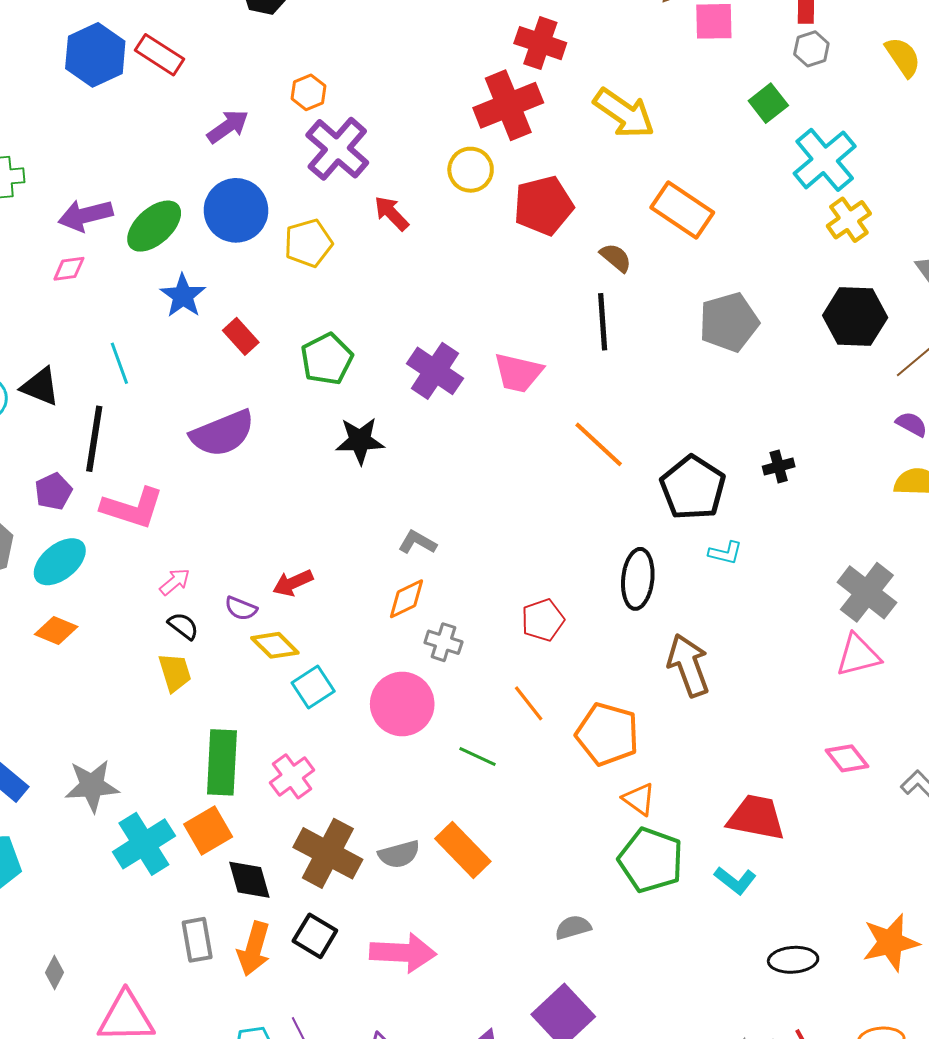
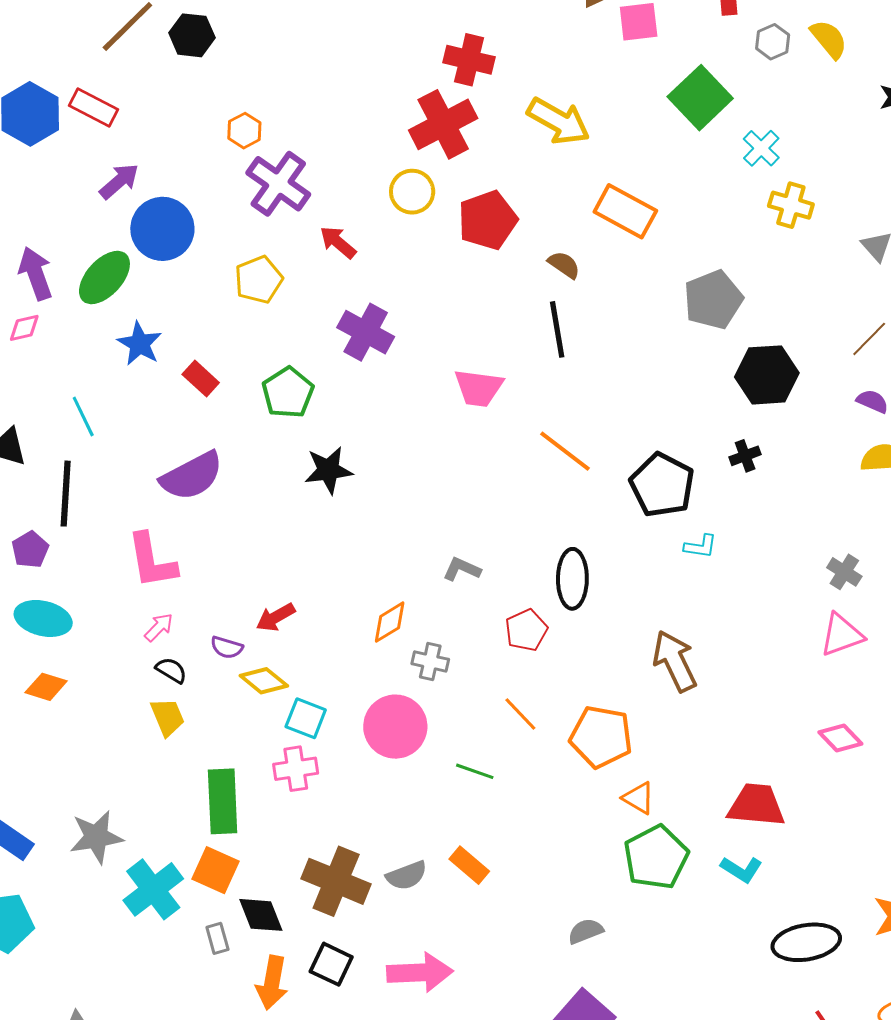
gray hexagon: (811, 49) -> (773, 42), moved
green square: (768, 103) -> (700, 98), size x1.6
purple arrow: (228, 127) -> (119, 181), moved
cyan cross: (825, 160) -> (761, 148), size x0.6
blue circle: (236, 210) -> (162, 229), moved
purple arrow: (85, 215) -> (36, 273), turned 90
yellow cross: (849, 220) -> (791, 205), turned -33
black hexagon: (855, 316) -> (767, 375), moved
gray pentagon: (729, 322) -> (713, 300), moved
purple cross: (435, 371) -> (366, 332), moved
pink L-shape: (132, 508) -> (152, 561), moved, turned 68
gray L-shape: (417, 542) -> (462, 569), moved
cyan ellipse: (60, 562) -> (43, 618), turned 58
black ellipse: (638, 579) -> (572, 579), moved
gray cross: (867, 592) -> (844, 572), size x0.6
cyan square: (313, 687) -> (306, 718), turned -30
pink cross: (292, 776) -> (296, 769), moved, turned 33
orange square: (208, 830) -> (216, 870), turned -30
orange rectangle: (463, 850) -> (469, 865), size x0.7
green pentagon: (651, 860) -> (656, 857), turned 30
gray rectangle: (197, 940) -> (217, 938), moved, size x0.7
black ellipse: (793, 960) -> (806, 942), size x1.4

